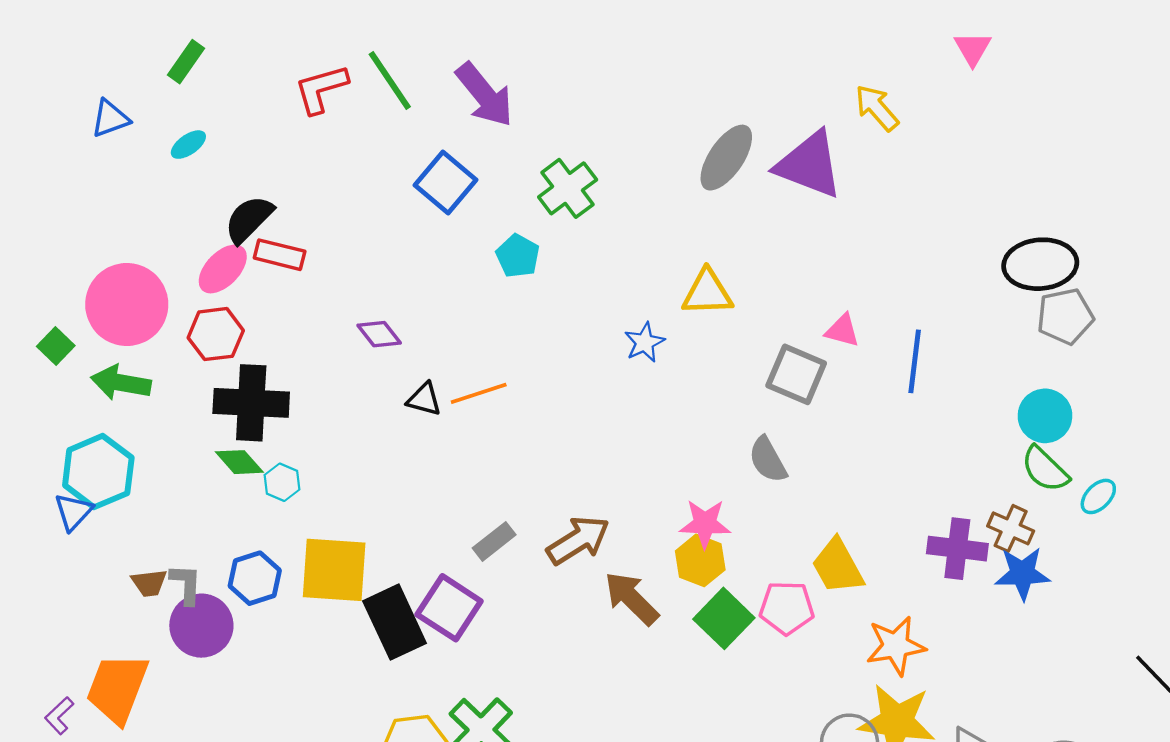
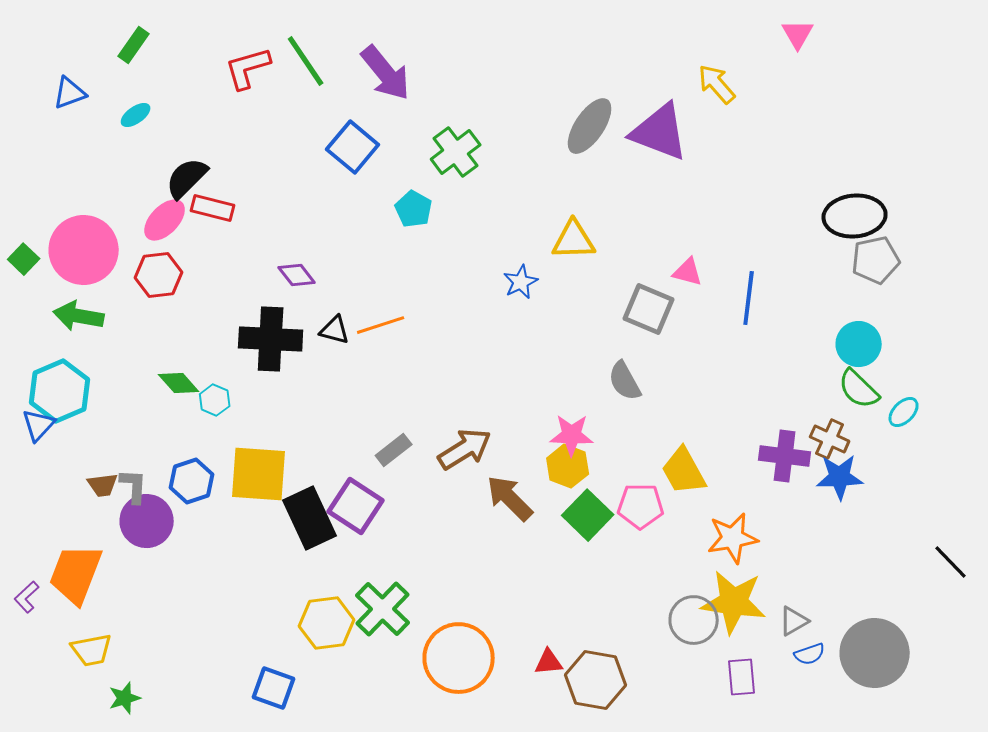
green square: (56, 346) -> (24, 259), moved
black cross: (251, 403) -> (271, 339), moved

